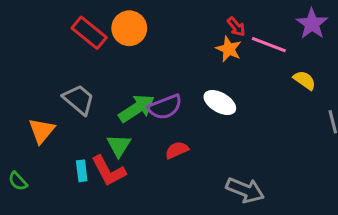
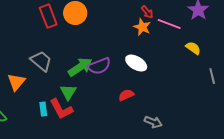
red rectangle: (89, 33) -> (48, 16), turned 30
red semicircle: (177, 150) -> (126, 95), moved
gray arrow: (245, 190) -> (153, 122), size x0.7

